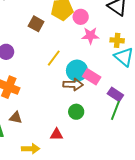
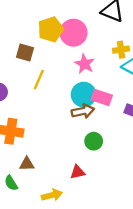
pink circle: (81, 17) -> (74, 33), size x1.5
pink star: (90, 36) -> (85, 64), moved, turned -30
yellow line: (54, 58) -> (39, 80), moved

